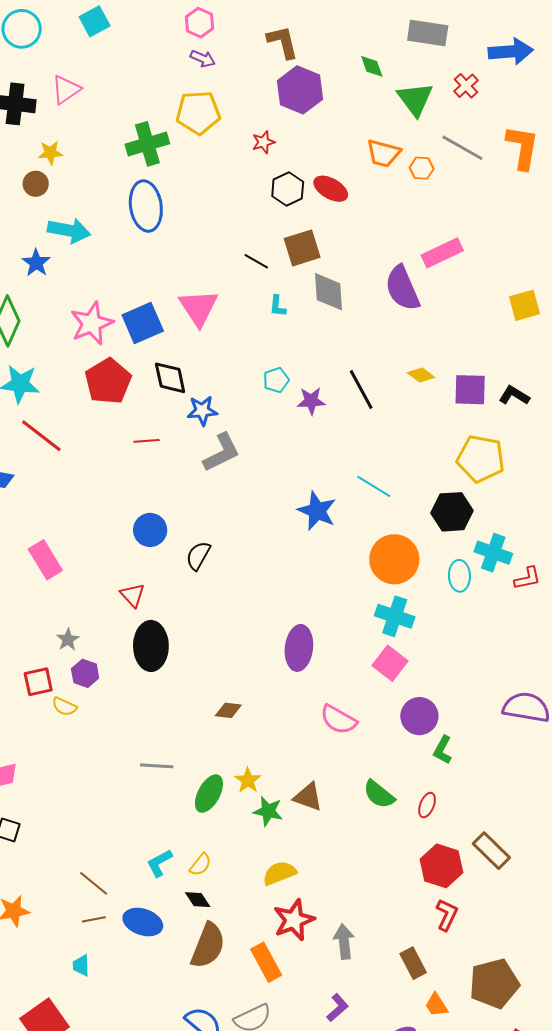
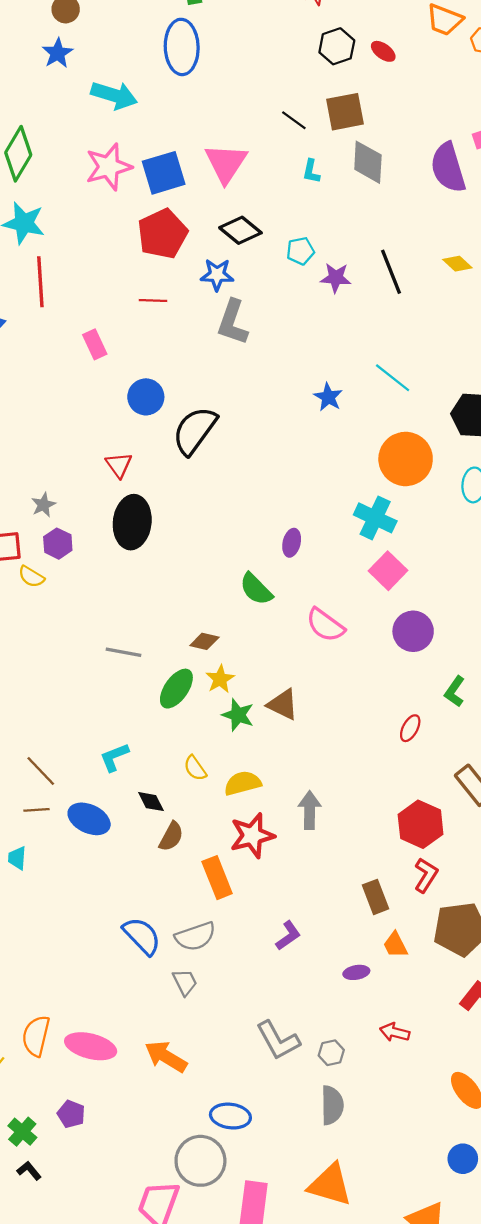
red ellipse: (331, 189) -> (383, 51), size x0.7
cyan arrow: (69, 231) -> (114, 95), moved
blue star: (36, 263) -> (58, 53), moved
black diamond: (170, 378) -> (240, 230), moved, turned -45
red pentagon: (108, 381) -> (162, 234), moved
red line: (41, 436) -> (40, 282), turned 42
gray L-shape: (222, 452) -> (233, 322), turned 129
blue star: (317, 511) -> (328, 397), size x0.7
black semicircle: (198, 556) -> (195, 431), size x1.6
pink rectangle: (45, 560) -> (95, 344), moved, size x0.7
cyan cross: (395, 616) -> (375, 518), moved
purple ellipse: (299, 648) -> (292, 543), size x0.6
brown diamond: (228, 710) -> (204, 641), moved
green L-shape: (443, 750) -> (455, 691), moved
green semicircle: (379, 794) -> (256, 589), moved
yellow semicircle: (200, 865) -> (195, 768), moved, turned 100
red hexagon: (441, 866) -> (421, 824), moved
red L-shape: (447, 915) -> (426, 875), moved
gray arrow: (344, 942) -> (310, 810), moved
brown semicircle: (208, 946) -> (171, 837), moved, size x0.6

